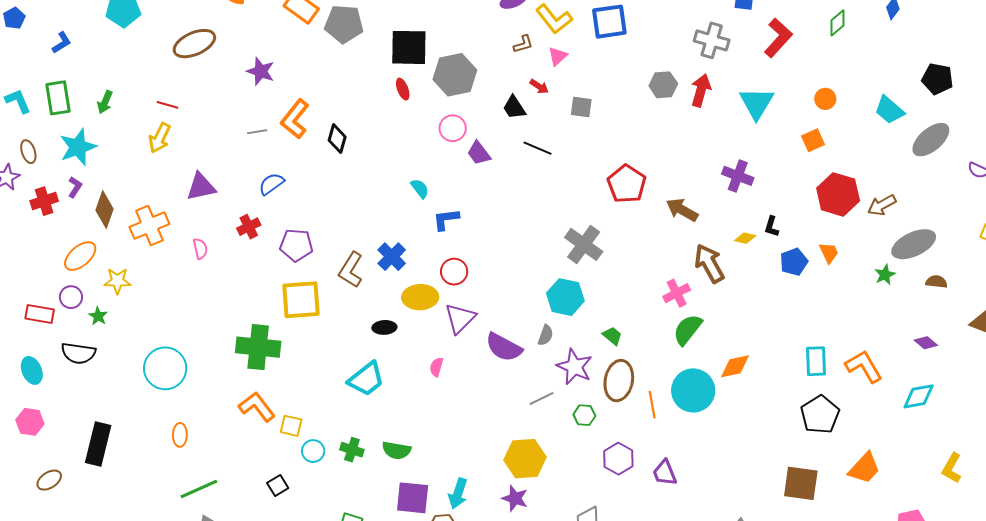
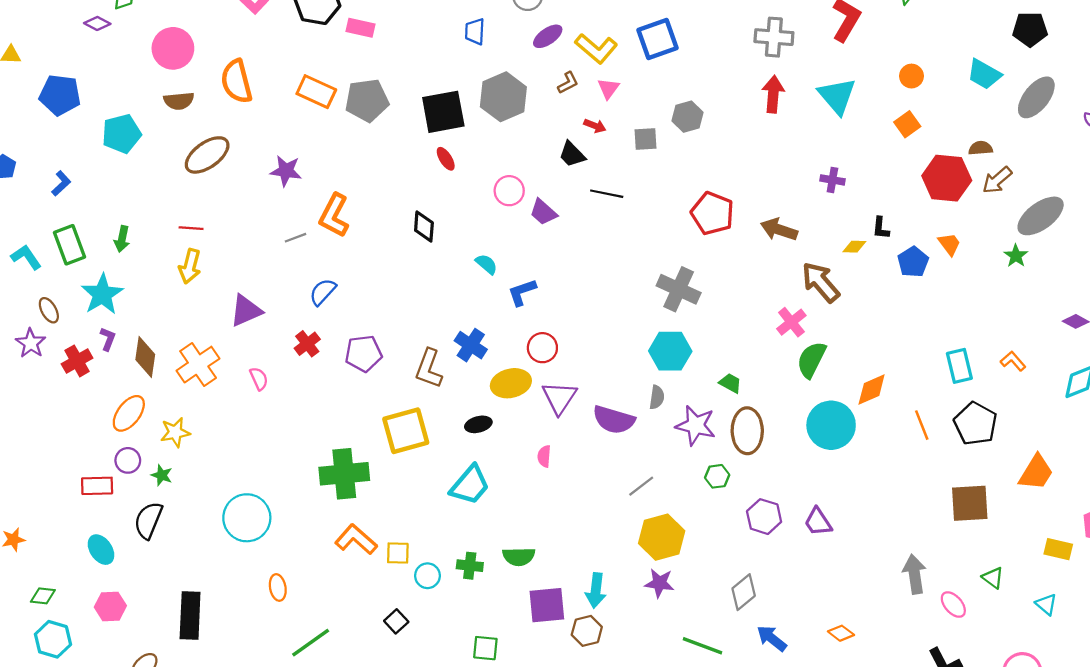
gray hexagon: (455, 75) -> (503, 97), moved
gray hexagon: (663, 85) -> (688, 117), moved
black diamond: (337, 139) -> (424, 227), moved
purple cross: (738, 176) -> (832, 180), size x0.7
brown semicircle: (937, 282) -> (981, 148), moved
yellow square: (301, 300) -> (406, 431), moved
black semicircle: (78, 353) -> (148, 520), turned 116
orange L-shape: (864, 366) -> (1013, 361), size x0.6
gray line: (542, 399) -> (641, 486), moved
orange line: (652, 405) -> (922, 425), moved

